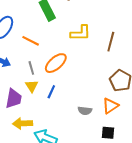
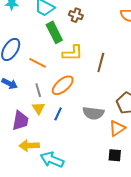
yellow L-shape: (80, 33) -> (73, 53), moved
brown line: (111, 42) -> (101, 63), moved
gray semicircle: (85, 111) -> (93, 113), moved, size x1.5

